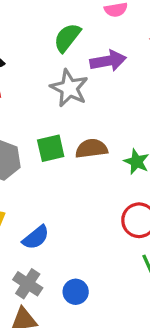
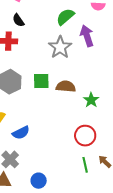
purple arrow: (108, 61) -> (87, 36), turned -110
blue circle: (76, 292) -> (39, 181), moved

